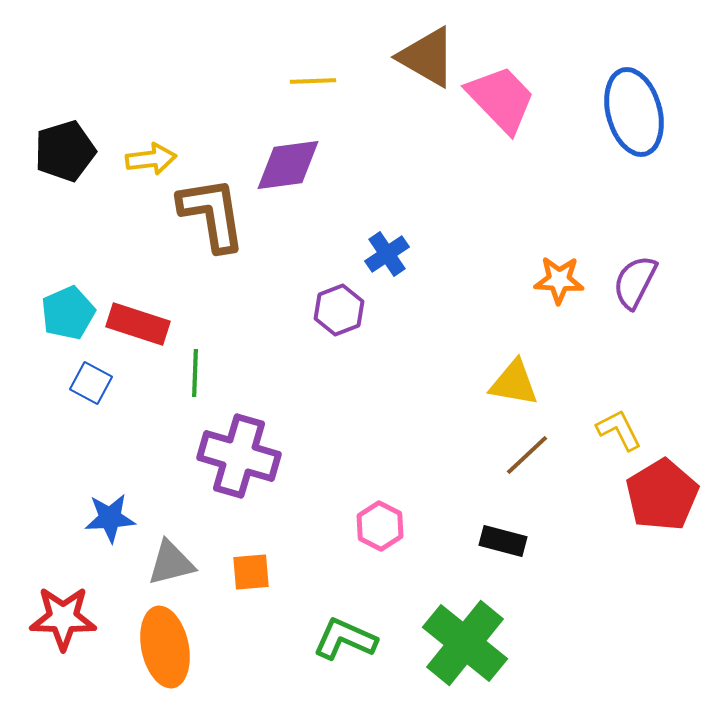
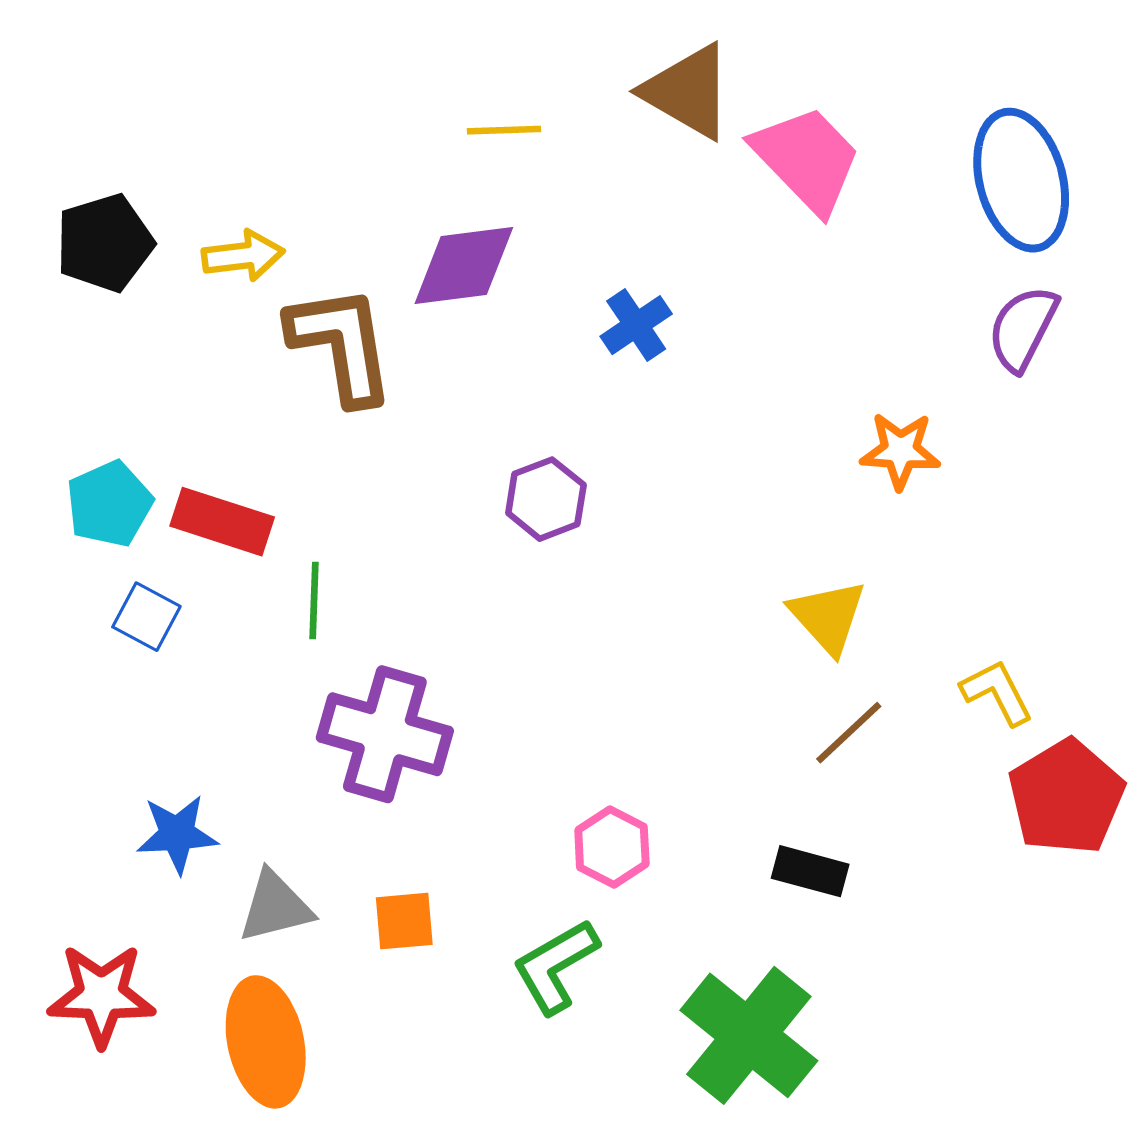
blue cross: (387, 254) -> (636, 325), moved
purple semicircle: (635, 282) -> (1023, 328), moved
yellow triangle: (514, 383) -> (828, 617), turned 38
green L-shape: (345, 639) -> (556, 966), moved, turned -54

